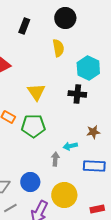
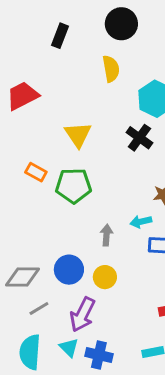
black cross: (77, 94) -> (139, 138), turned 30
cyan arrow: (70, 146) -> (141, 222), moved
yellow circle: (64, 195) -> (105, 277), moved, size x0.6

